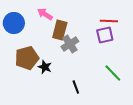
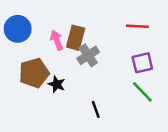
pink arrow: (45, 14) -> (57, 40), moved, turned 35
purple square: (105, 35) -> (142, 63), moved

